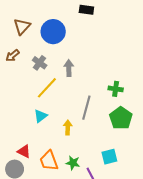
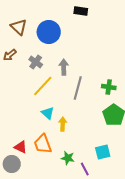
brown triangle: (22, 26) -> (19, 27), turned -30
gray line: (86, 108) -> (78, 88), moved
cyan triangle: (41, 116) -> (48, 113), moved, turned -40
orange trapezoid: (49, 161) -> (43, 144), moved

